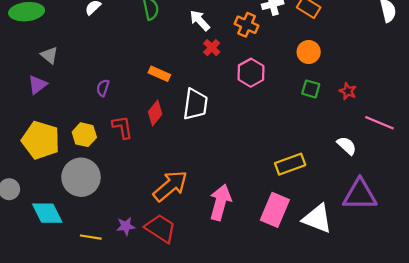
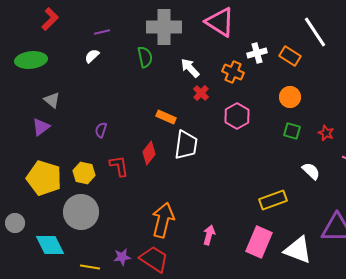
orange rectangle: (159, 74) -> (166, 117), moved
white semicircle: (347, 146) -> (311, 171), moved
orange arrow: (170, 186) -> (163, 220), turned -36
pink arrow: (220, 202) -> (209, 235), size x0.6

